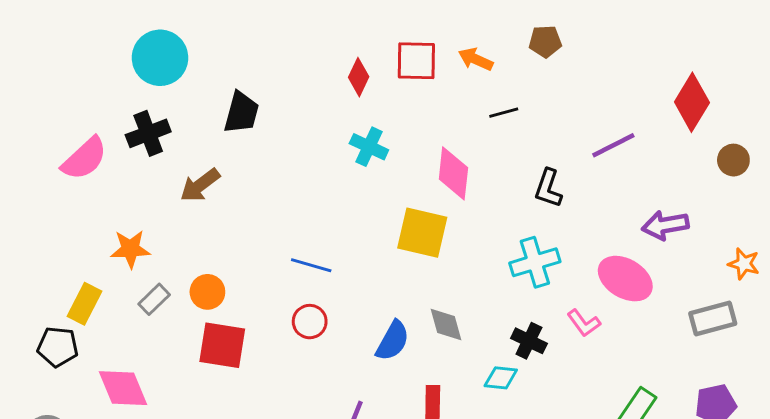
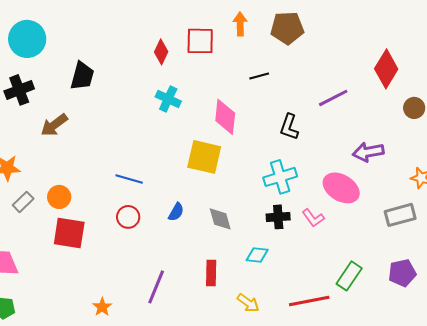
brown pentagon: (545, 41) -> (287, 28), size x1.5
orange arrow: (476, 59) -> (240, 24), moved, turned 65
blue semicircle: (393, 341) -> (176, 212), moved, size x0.7
black cross: (529, 341) -> (278, 217), moved, turned -30

